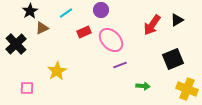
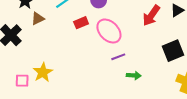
yellow star: (57, 71) -> (43, 72), moved
green arrow: (143, 86) -> (134, 75), moved

